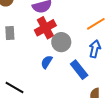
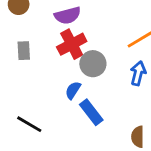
blue rectangle: (79, 70) -> (91, 112), moved

